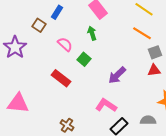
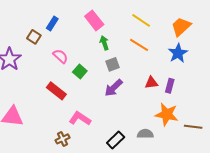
green arrow: (92, 33) -> (104, 43), moved
gray square: (155, 52) -> (113, 64), moved
pink L-shape: (106, 105) -> (80, 119), moved
brown cross: (67, 125) -> (62, 139), turned 32

